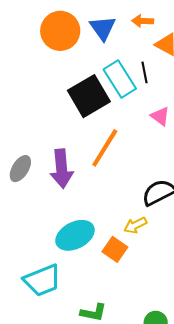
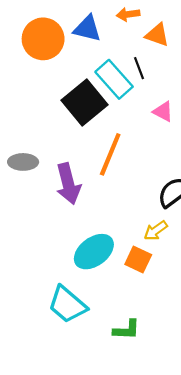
blue triangle: (103, 28) -> (87, 29), turned -32
gray ellipse: (20, 169) -> (23, 162), moved, turned 68
cyan trapezoid: (42, 280) -> (67, 305), turned 72

